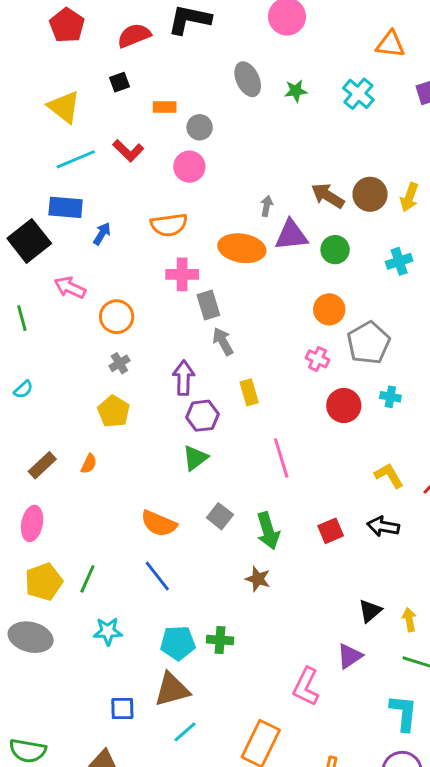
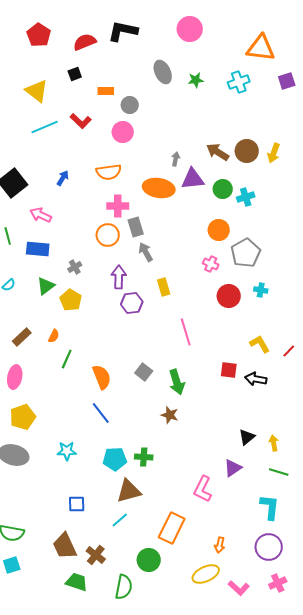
orange triangle: (390, 44) -> (261, 48), size x1.4
cyan cross: (358, 94) -> (239, 82), turned 30
blue rectangle: (66, 207) -> (38, 249), moved
cyan cross: (399, 261) -> (246, 197), moved
orange circle: (117, 317) -> (108, 235), moved
green triangle: (195, 458) -> (46, 286), moved
orange semicircle: (159, 524) -> (102, 377), turned -135
red square: (331, 531) -> (229, 370), moved, turned 30
green line: (87, 579) -> (67, 359), moved
brown triangle: (172, 690) -> (129, 491), moved

